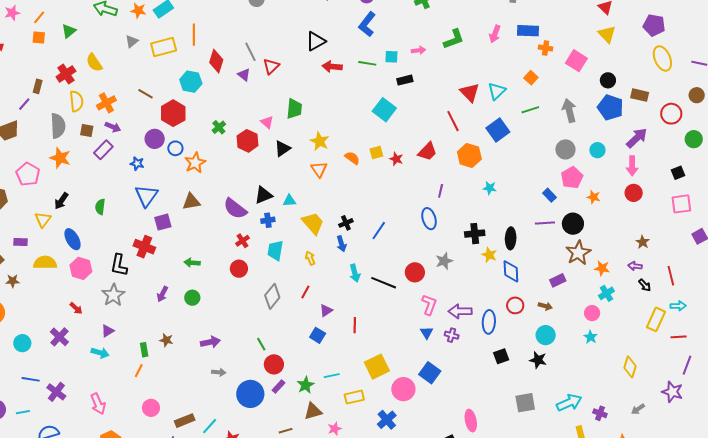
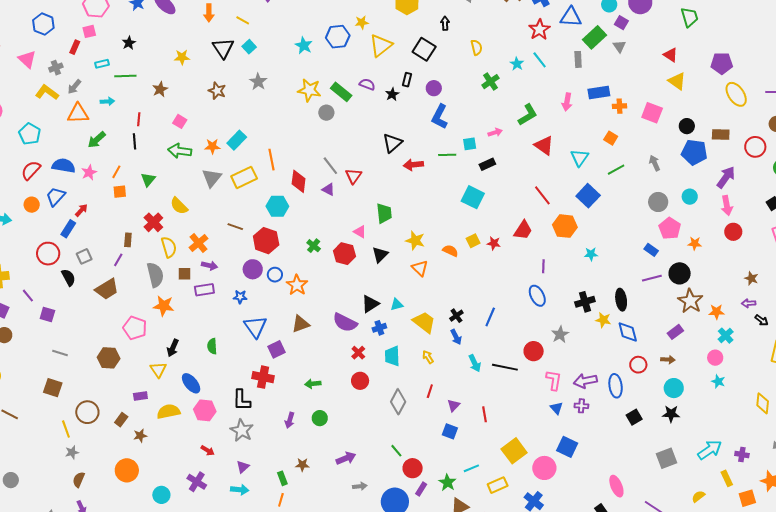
gray triangle: (132, 41) -> (212, 178), size x1.5
red triangle: (470, 92) -> (544, 145), moved
gray arrow: (569, 111) -> (655, 163), size x0.7
purple rectangle: (103, 150) -> (204, 290), turned 48

